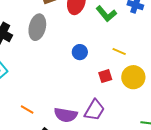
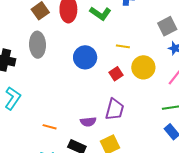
blue circle: (80, 52) -> (85, 57), size x1.5
purple semicircle: (66, 115) -> (88, 122), size x0.7

